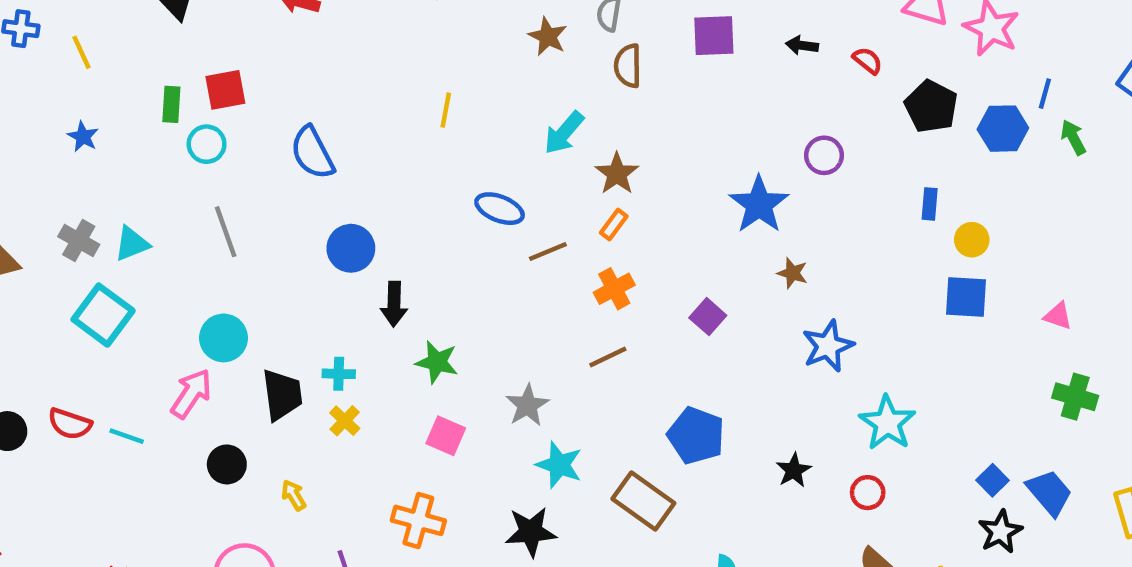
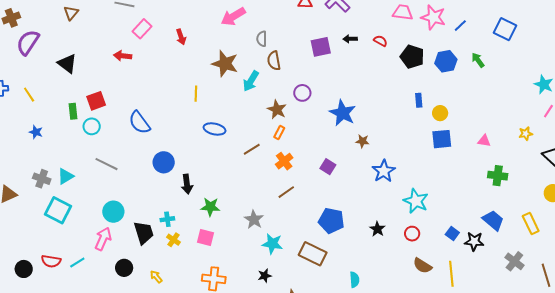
purple square: (714, 36) -> (321, 47), moved
brown star: (548, 37) -> (225, 64), moved, size x1.5
blue line: (1045, 94) -> (460, 26), moved, turned 40
cyan arrow: (564, 133) -> (251, 81), moved
purple circle: (824, 155) -> (302, 93), moved
blue ellipse: (500, 209) -> (215, 129), moved
gray line: (226, 232) -> (107, 164), turned -35
cyan line: (127, 436) -> (77, 263), turned -42
pink square: (446, 436) -> (205, 237), moved
blue square: (992, 480) -> (452, 233), moved
black star: (531, 532) -> (265, 276), size x0.6
black star: (1000, 532) -> (474, 241), turned -30

